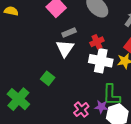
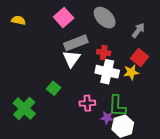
gray rectangle: (69, 32) -> (76, 43), size x1.6
red cross: (97, 42) -> (104, 53), turned 32
pink cross: (81, 110) -> (87, 103), moved, turned 35

